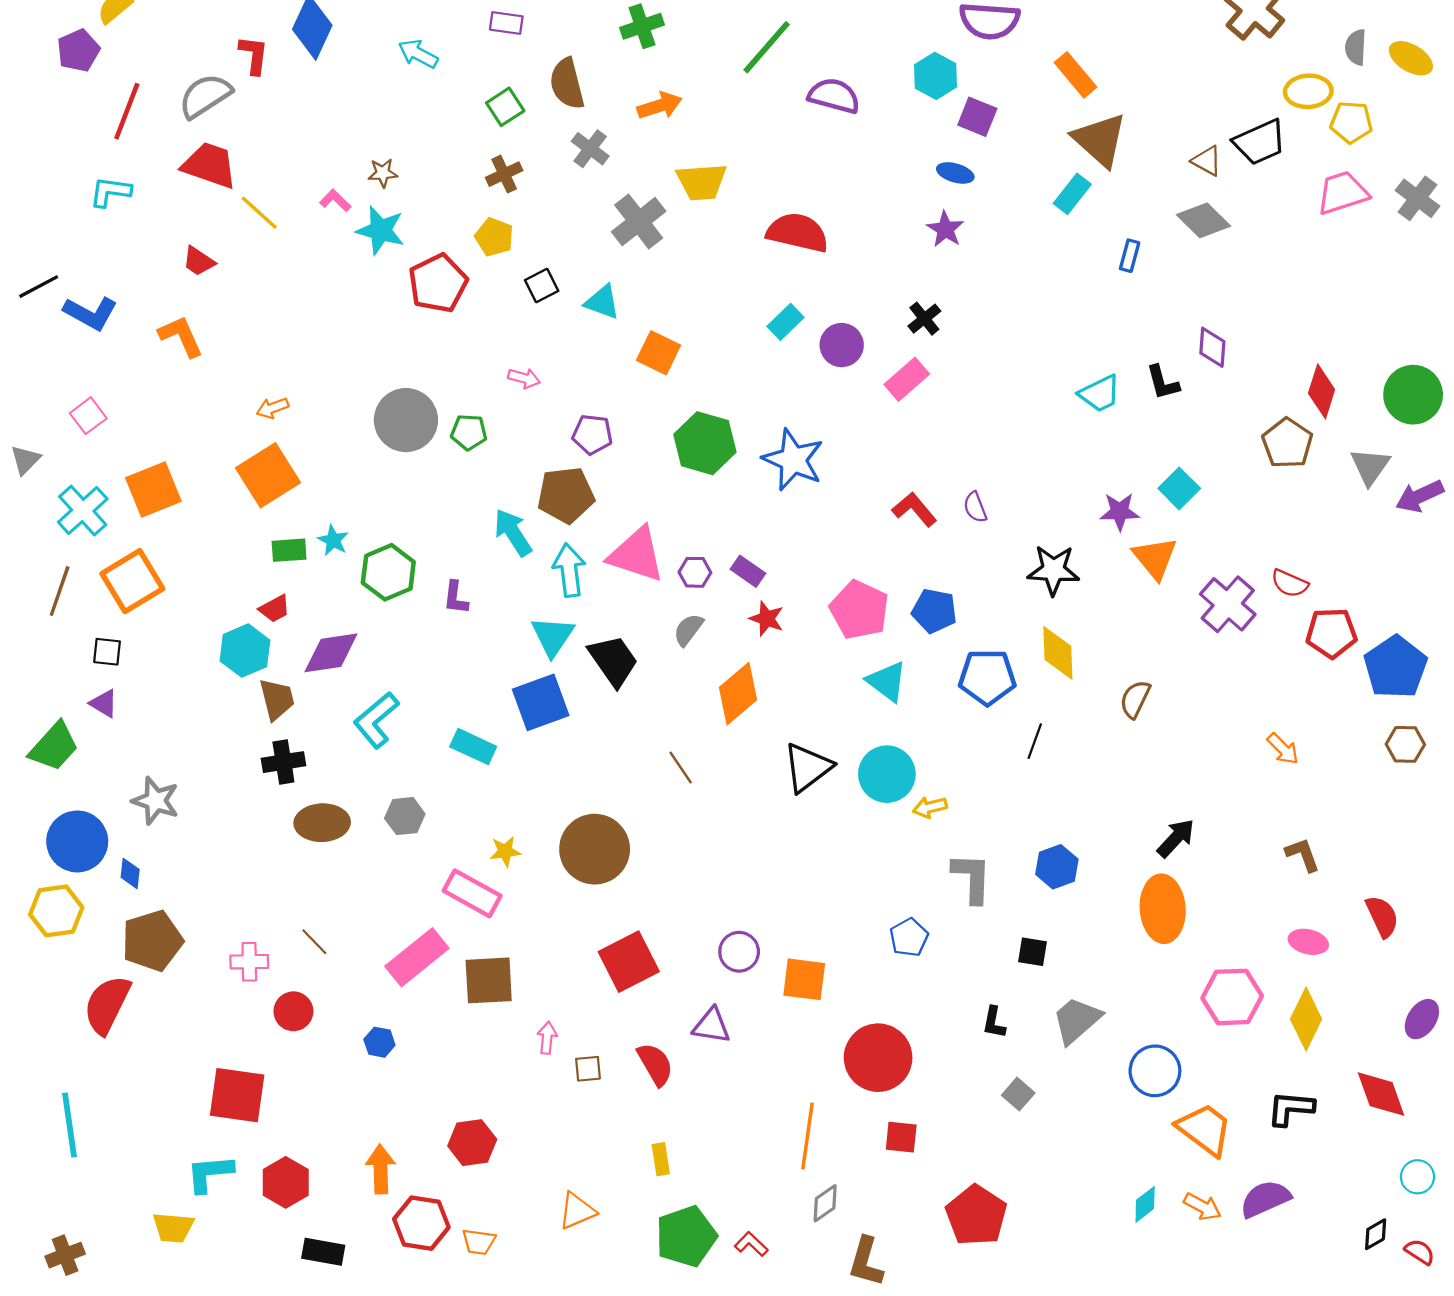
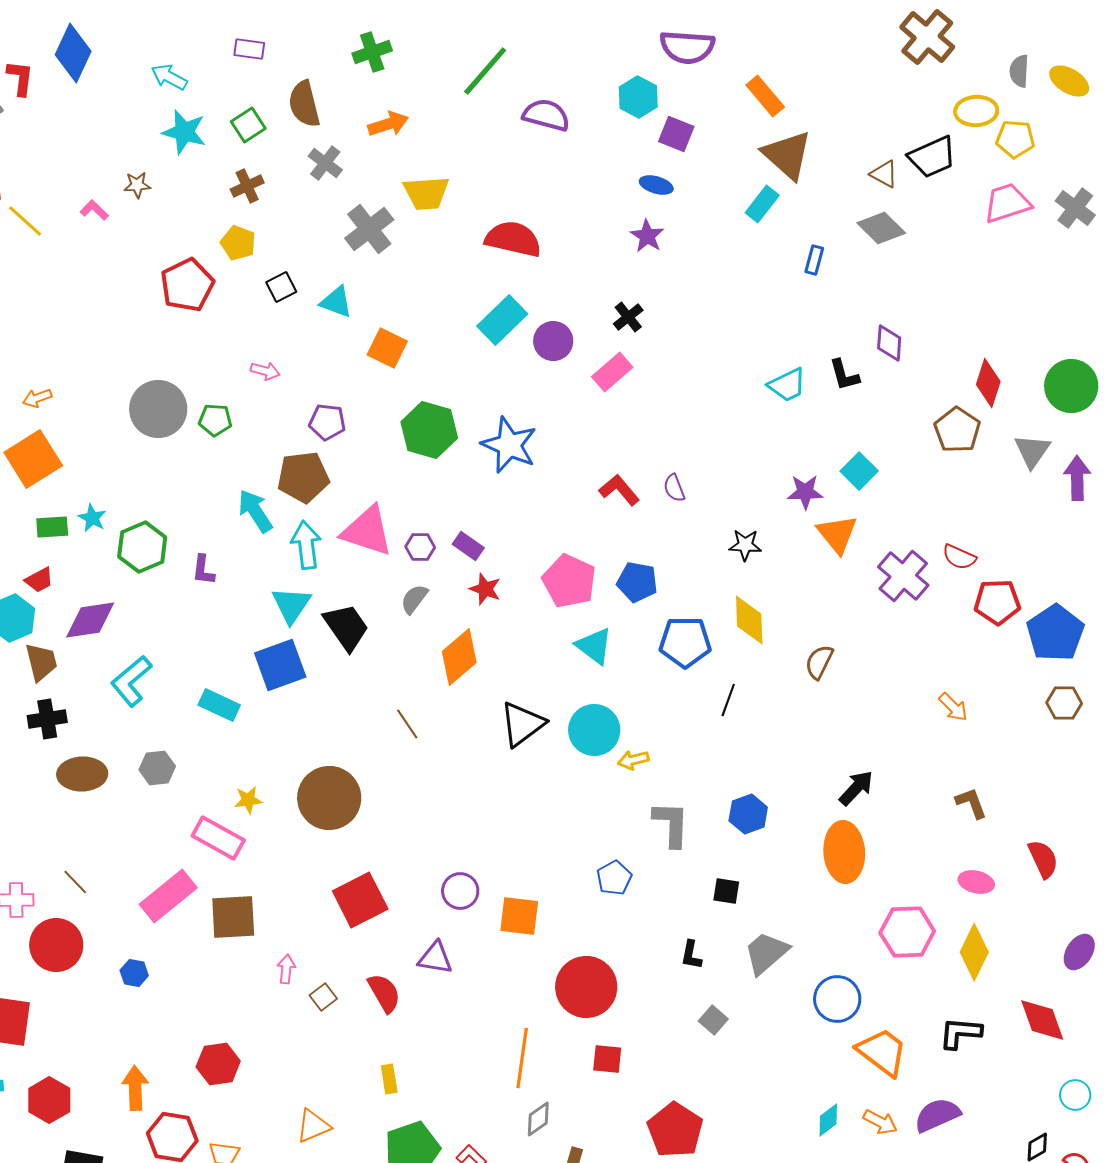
cyan star: (381, 230) -> (184, 132), moved
cyan rectangle: (785, 322) -> (502, 320), size x1.5
purple arrow: (1420, 496) -> (1077, 478), turned 114
black star: (1053, 570) -> (745, 545), size x0.7
red circle: (293, 1011) -> (56, 945), size x1.5
brown square: (588, 1069) -> (323, 997), turned -32

